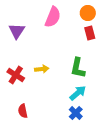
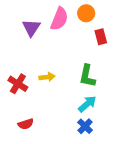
orange circle: (88, 13) -> (86, 13), moved
purple triangle: (17, 31) -> (31, 28), moved
red semicircle: (23, 111) -> (26, 124), turned -96

